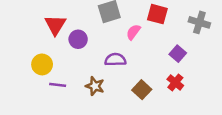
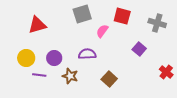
red triangle: (55, 25) -> (37, 25), turned 42
purple circle: (78, 39) -> (54, 58), moved
red cross: (175, 82) -> (166, 72), moved

